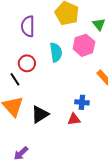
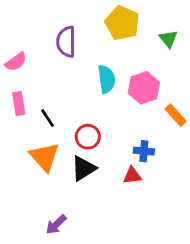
pink hexagon: (84, 45) -> (144, 88), moved
red circle: (27, 63) -> (88, 137), moved

